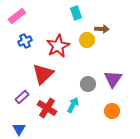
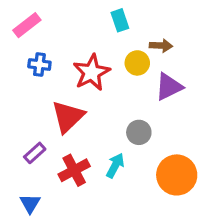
blue cross: (25, 41) -> (39, 65), turned 32
purple triangle: (113, 79) -> (169, 87), moved, turned 30
red cross: (47, 108) -> (74, 170), turned 30
orange circle: (112, 111) -> (177, 175), size x1.6

